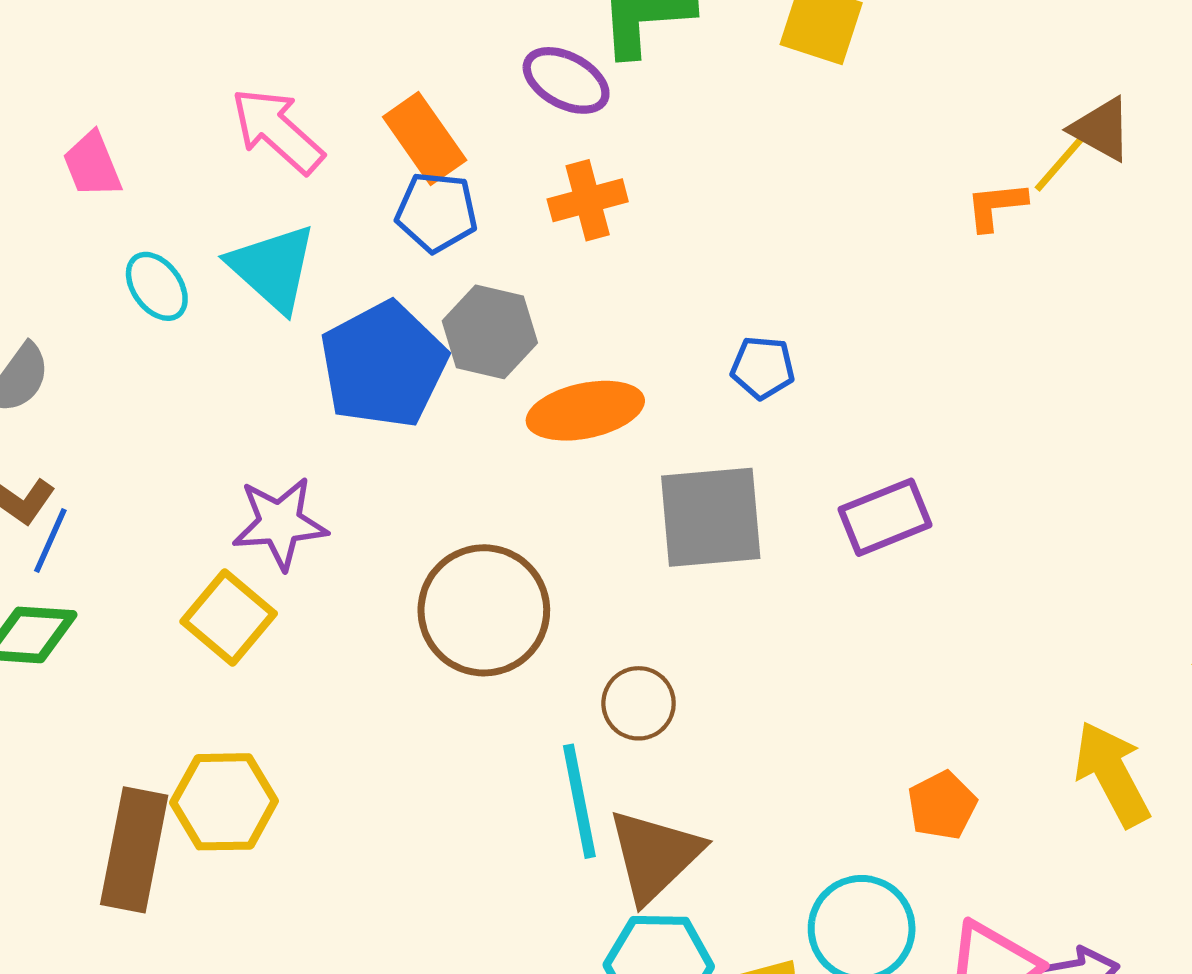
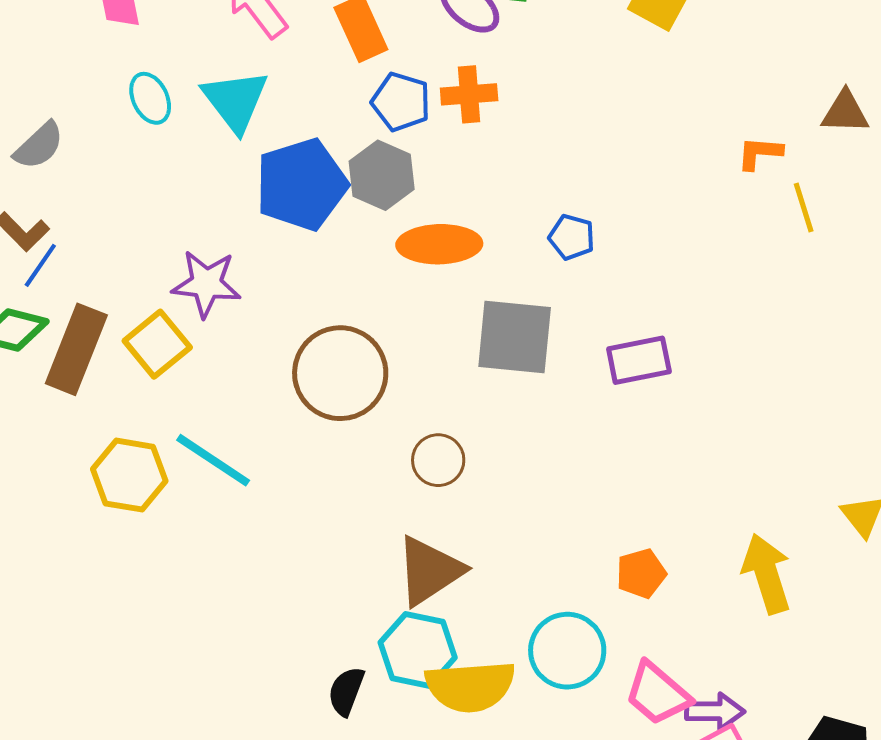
brown triangle: (1101, 129) -> (845, 112), turned -38
yellow line: (1060, 163) -> (804, 208), moved, turned -69
blue pentagon: (437, 212) -> (401, 102), moved
cyan line: (579, 801) -> (213, 460), moved, turned -56
brown rectangle: (134, 850) -> (76, 349), moved

